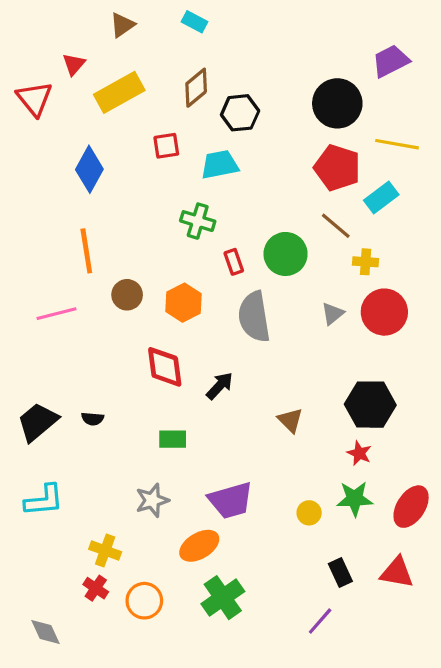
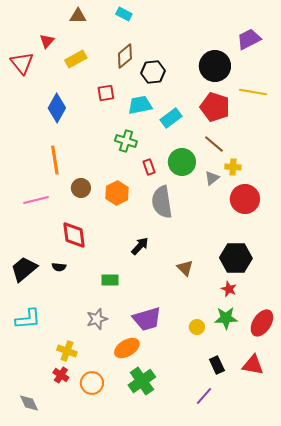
brown triangle: (122, 25) -> (78, 16), turned 36
yellow rectangle: (119, 92) -> (76, 59), size x0.7
cyan rectangle: (381, 198) -> (171, 118), moved
gray triangle: (333, 314) -> (212, 178), moved
red diamond: (165, 367) -> (74, 235), moved

